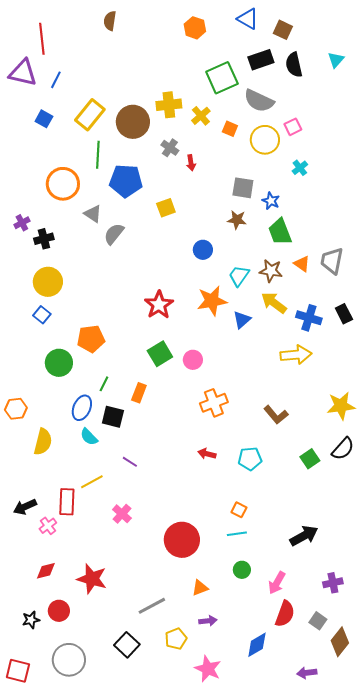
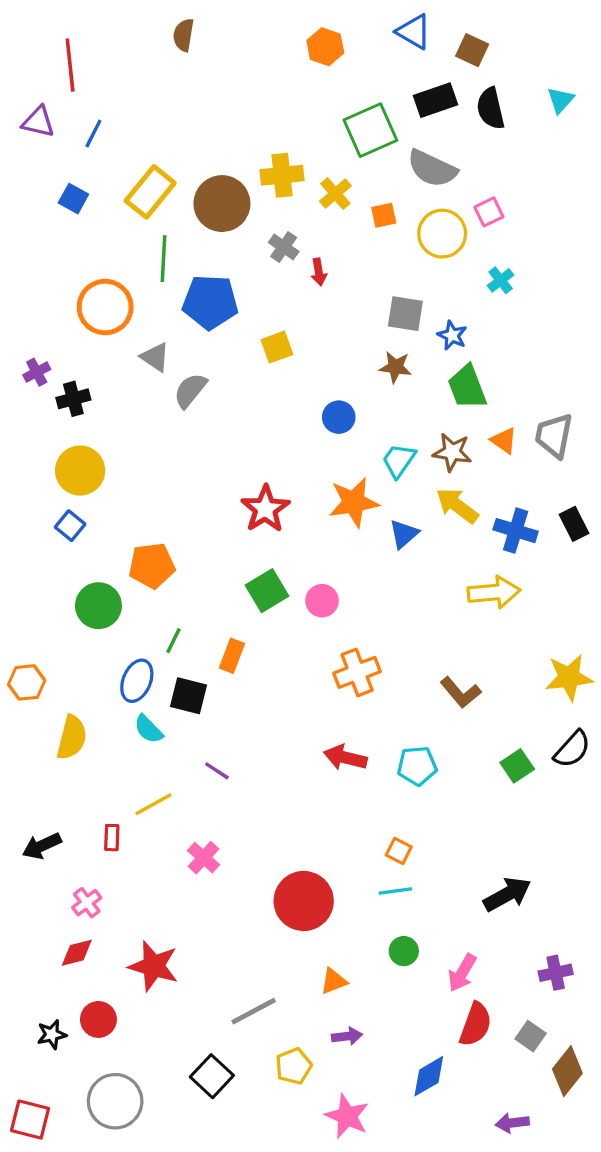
purple triangle: (23, 73) -> (38, 122), size x0.7
orange square: (230, 129) -> (384, 215), turned -35
red arrow: (207, 454) -> (345, 757), size x1.4
red rectangle: (67, 502) -> (112, 838), size x0.6
pink cross: (48, 526) -> (87, 903), moved

